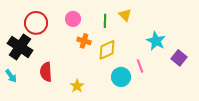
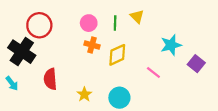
pink circle: (73, 19) -> (89, 23), moved
cyan star: (156, 41) -> (171, 45), turned 30
pink line: (140, 66) -> (153, 72), turned -32
cyan circle: (121, 77) -> (119, 98), moved

